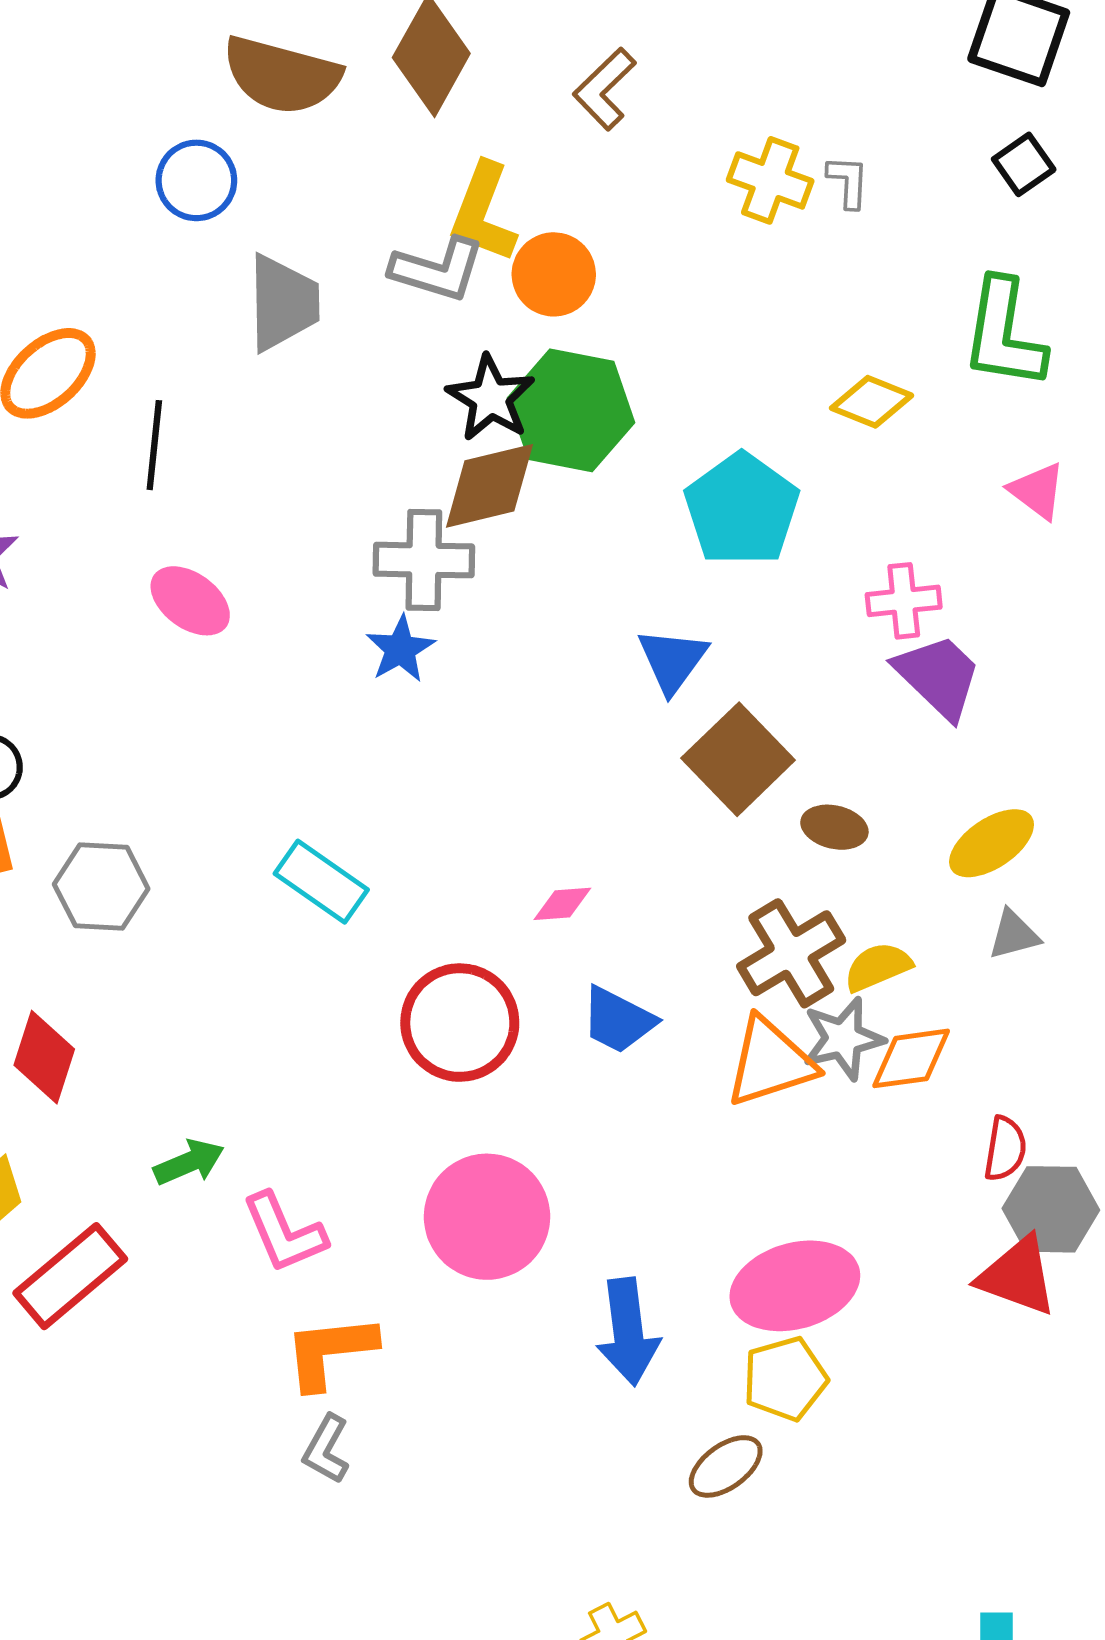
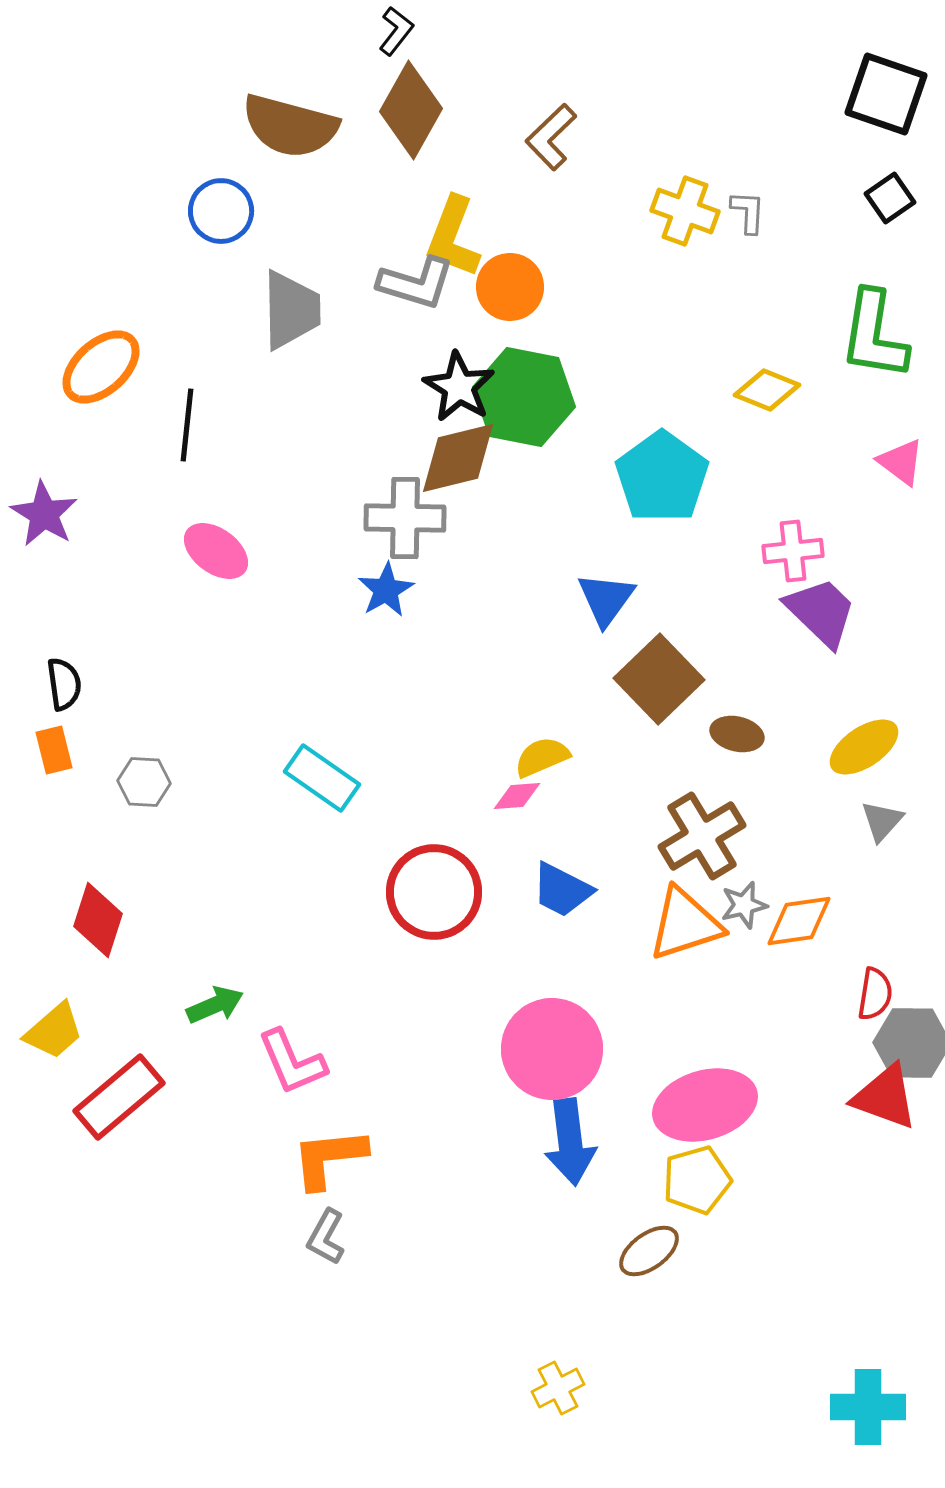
gray hexagon: (101, 887) -> (144, 782), size x0.7
gray triangle: (1014, 935) -> (882, 821), turned -33
yellow semicircle: (878, 967) -> (542, 757), moved
gray star: (843, 1039) -> (744, 905), size x0.7
pink circle: (487, 1217) -> (552, 1049), moved

